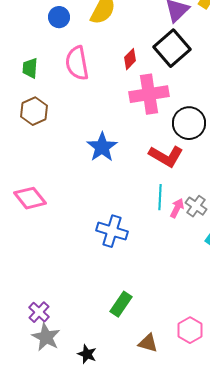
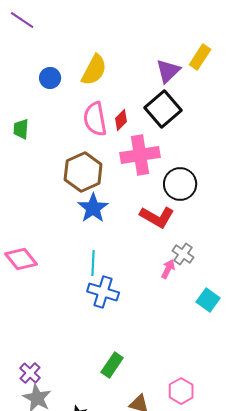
pink semicircle: (77, 63) -> (95, 119), moved
brown hexagon: (34, 111) -> (83, 172), moved, size x1.4
cyan line: (160, 197) -> (93, 263), moved
gray cross: (196, 206) -> (183, 254), moved

